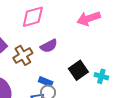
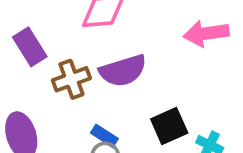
purple semicircle: (49, 46) -> (123, 71), size x1.4

